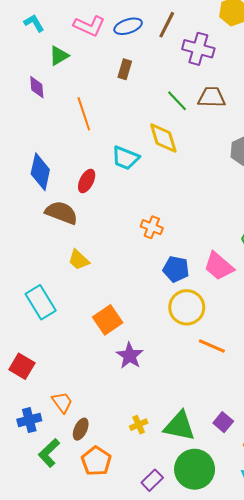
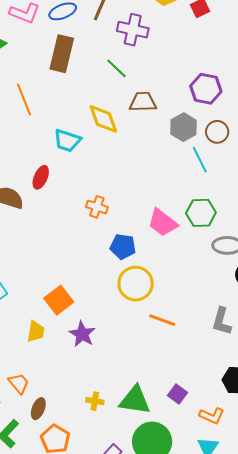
brown rectangle: (125, 69) -> (62, 54), size x1.8
brown trapezoid: (212, 97) -> (143, 102), moved
green line: (177, 101) -> (116, 68), moved
red ellipse: (87, 181) -> (41, 177), moved
yellow trapezoid: (79, 260) -> (36, 332), moved, turned -120
pink trapezoid: (219, 266) -> (163, 223), moved
yellow cross: (139, 425) -> (95, 401), turned 36

